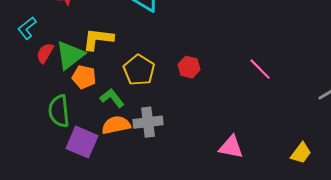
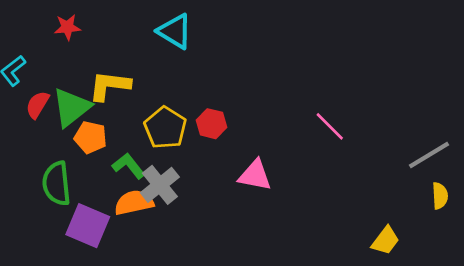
red hexagon: (189, 67) -> (212, 124), moved
gray cross: (148, 122) -> (160, 185), moved, turned -32
pink triangle: (231, 147) -> (255, 175), moved

